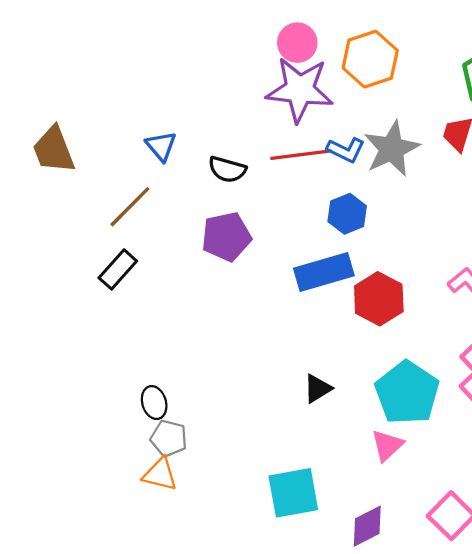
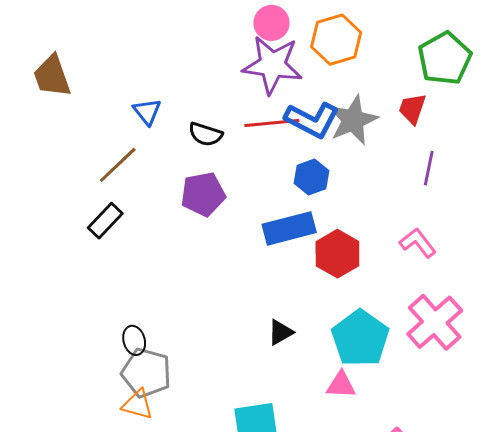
brown trapezoid: (54, 150) -> (52, 76), moved
blue L-shape: (346, 150) -> (312, 120), size x1.6
gray pentagon: (169, 438) -> (146, 373), size x1.5
pink triangle: (387, 445) -> (341, 385), turned 44

